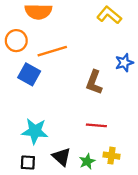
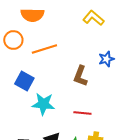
blue square: (29, 74) -> (24, 81), moved
cyan star: (35, 131) -> (43, 104), moved

